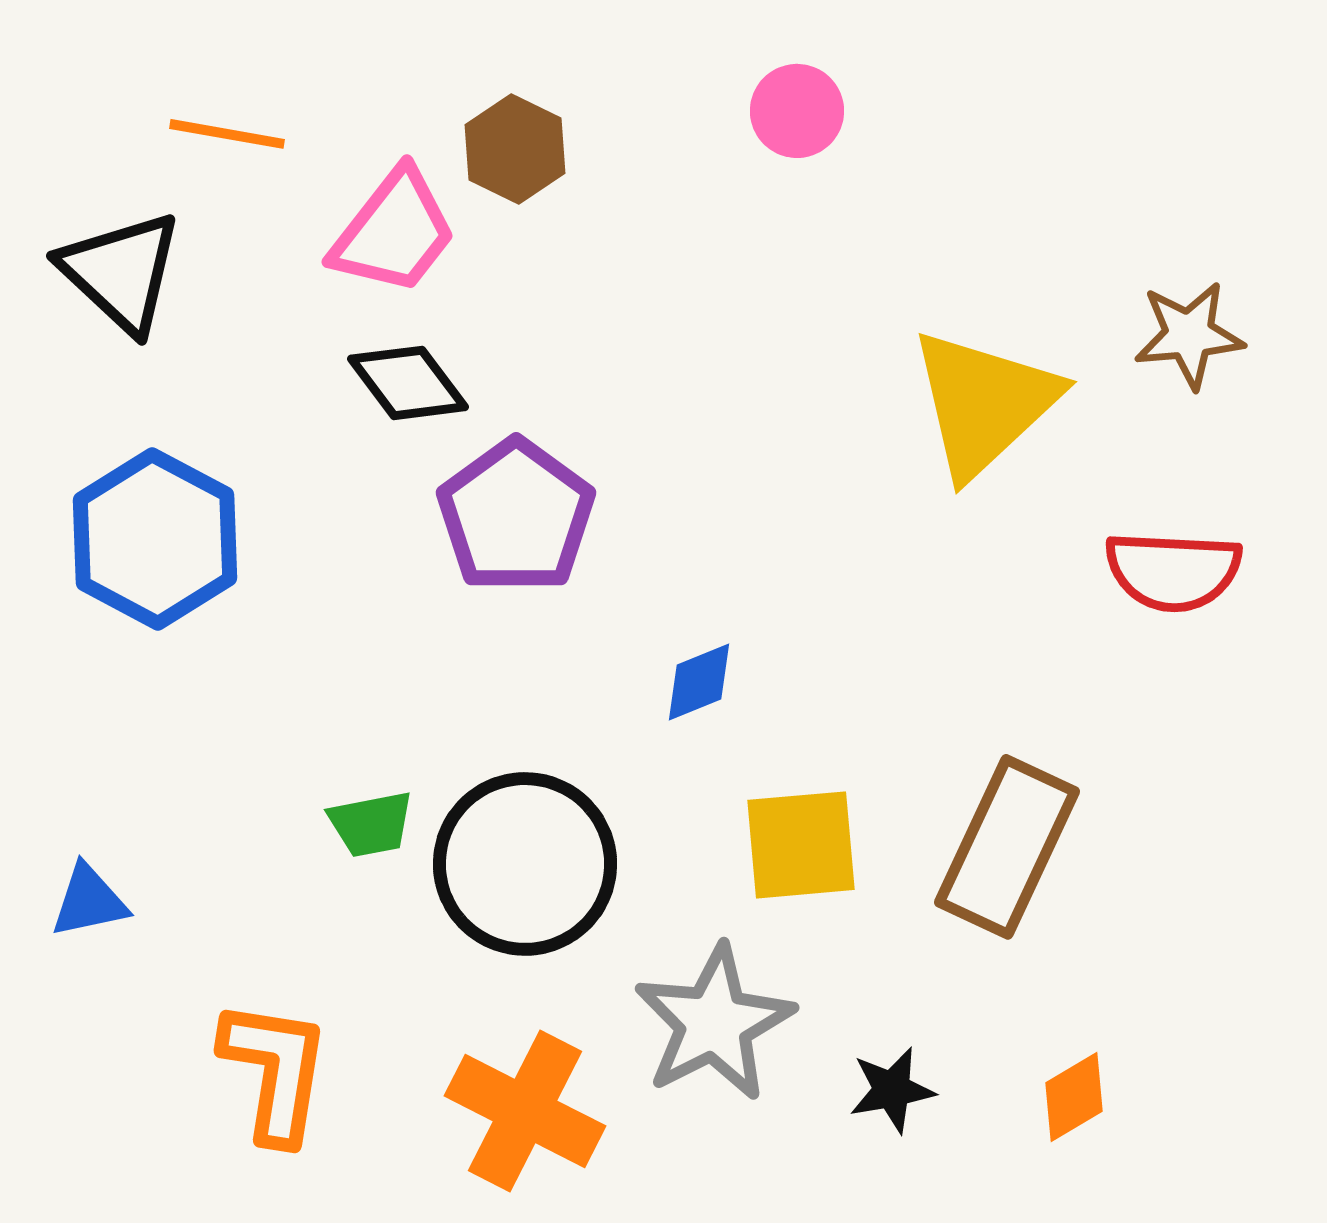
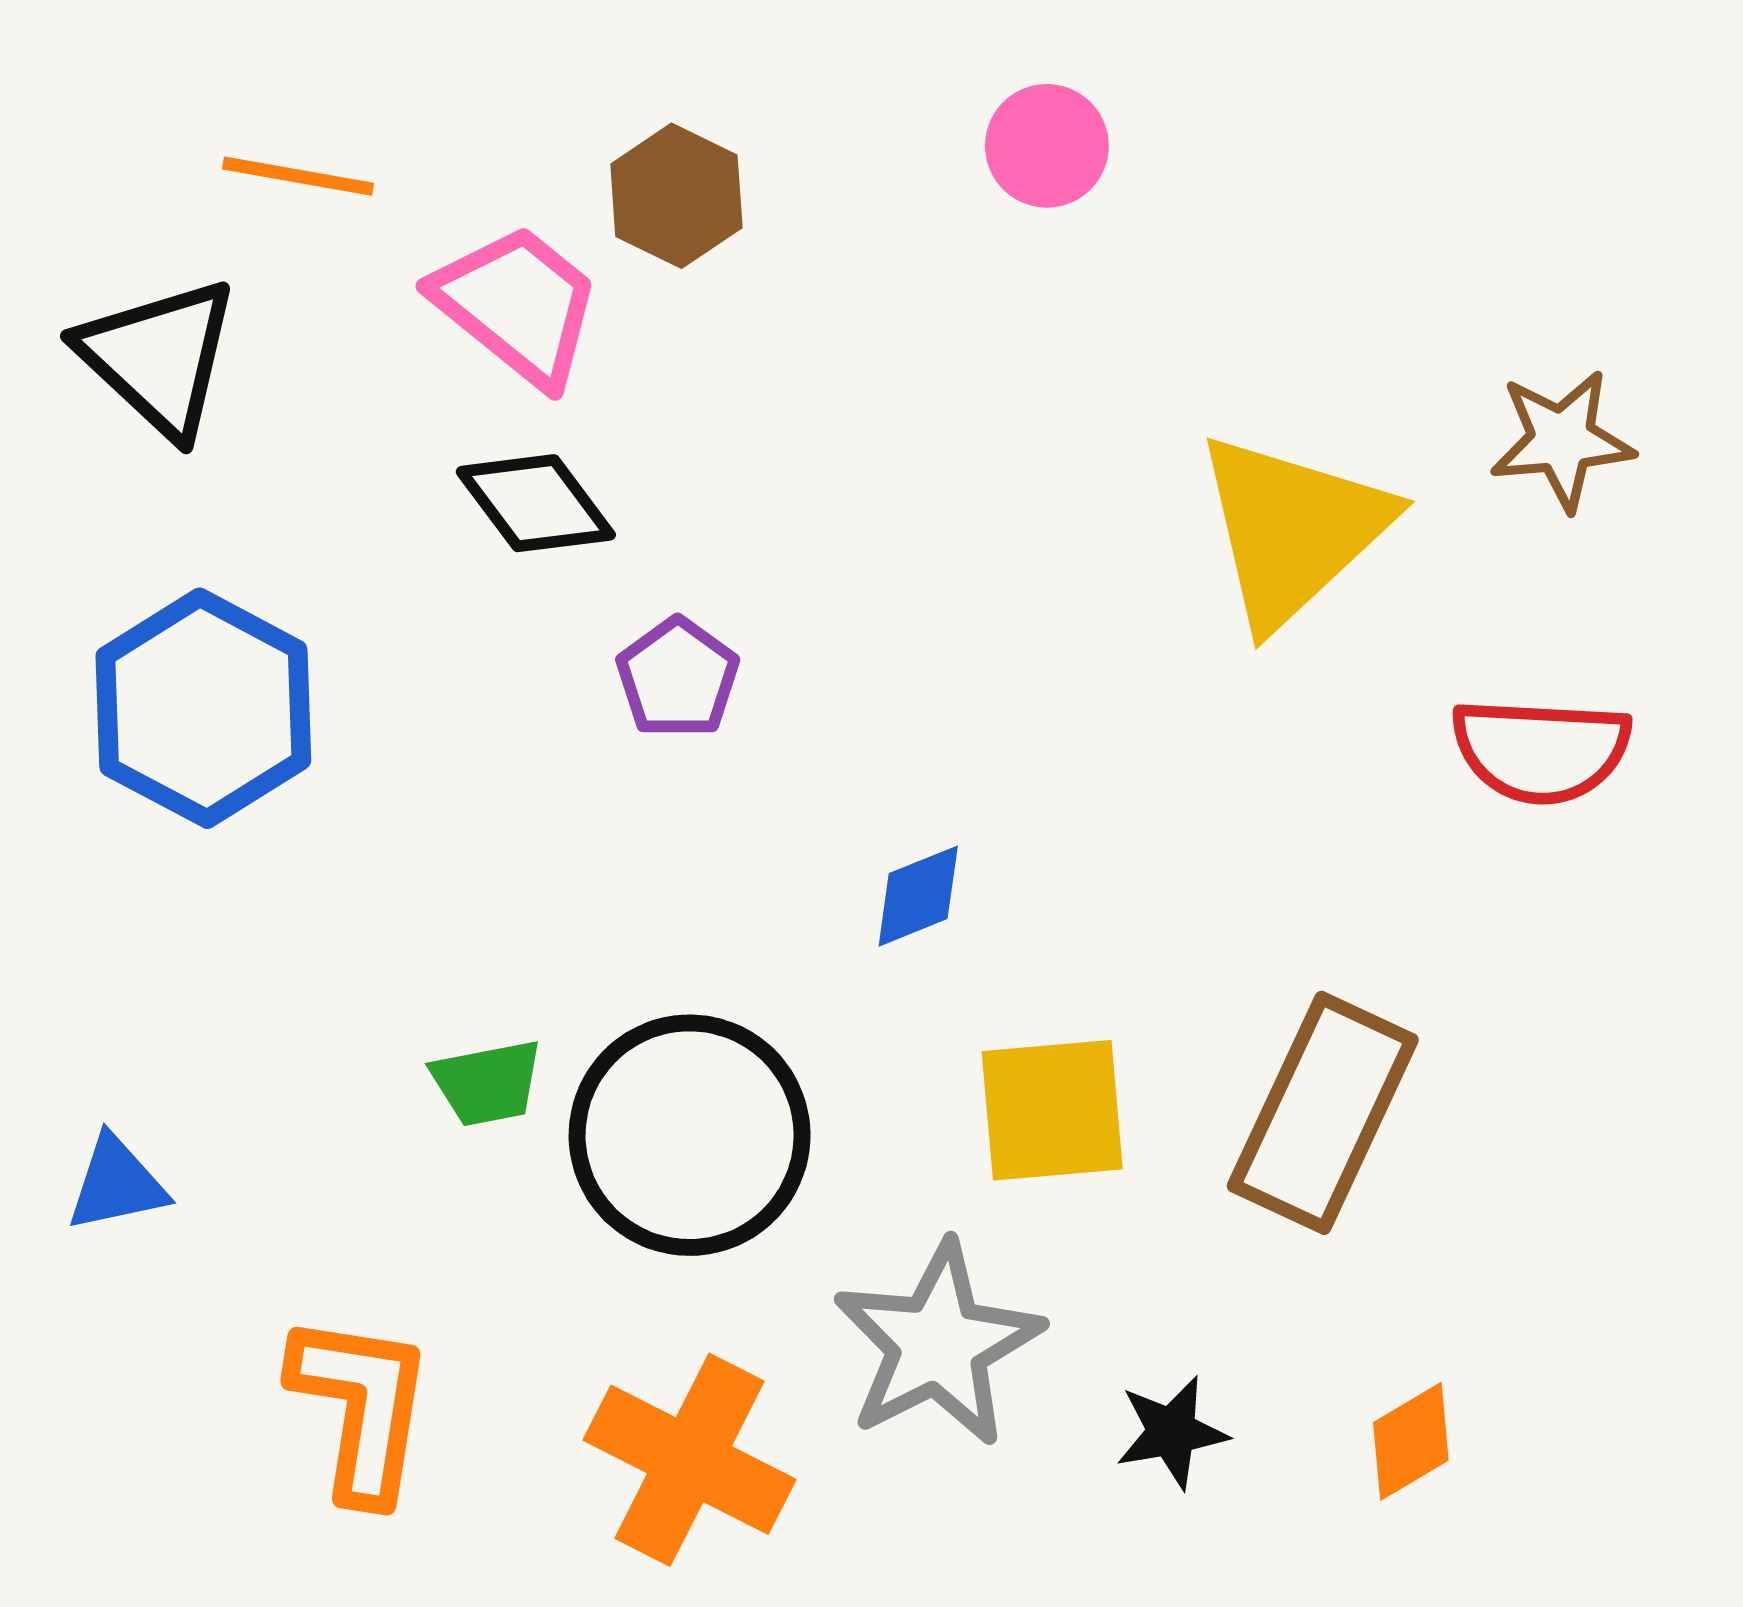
pink trapezoid: (394, 232) -> (517, 305), turned -89
purple pentagon: (516, 516) -> (678, 678), size x0.6

